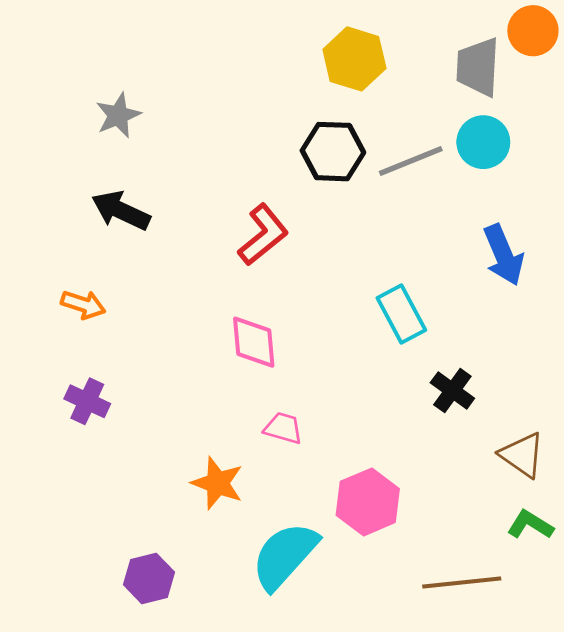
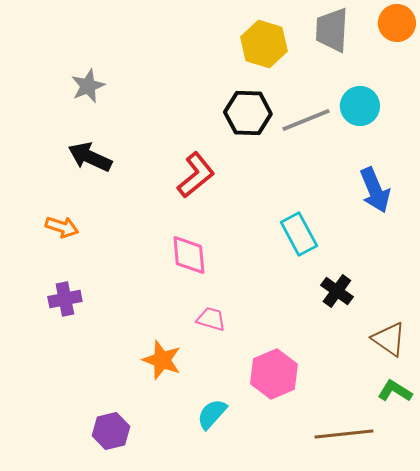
gray trapezoid: (478, 67) -> (332, 30), moved
purple cross: (87, 401) -> (65, 299), turned -36
cyan semicircle: (285, 556) -> (212, 414), size x0.6

